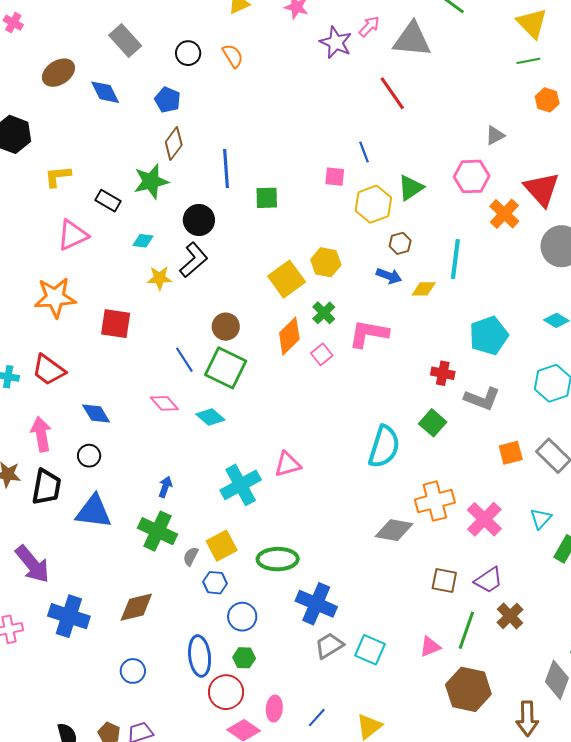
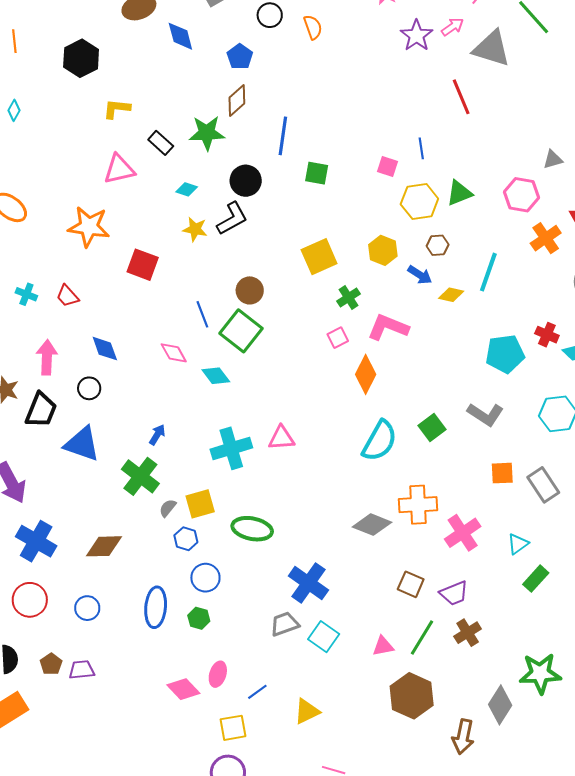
yellow hexagon: (326, 262) -> (383, 250), moved
orange diamond: (289, 336) -> (366, 374), moved, turned -30
red trapezoid: (49, 370) -> (67, 296), size x0.7
red cross: (443, 373) -> (547, 335), moved
blue cross: (316, 604) -> (308, 583), moved
red circle: (226, 692) -> (30, 600), moved

